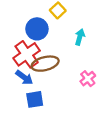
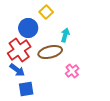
brown ellipse: (45, 64) -> (50, 52), moved

